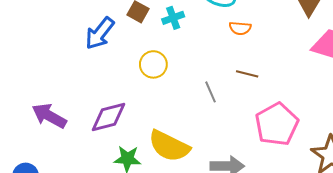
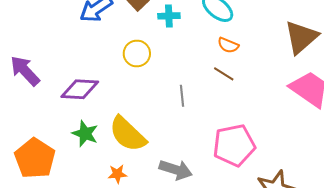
brown line: (247, 74) -> (224, 74), moved

